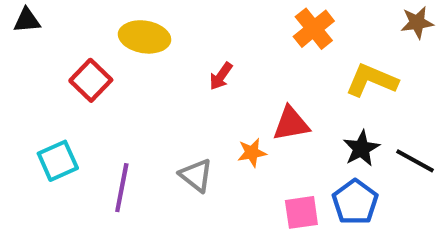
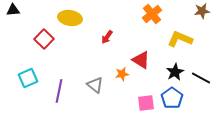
red triangle: (291, 124) -> (141, 60), turned 42

